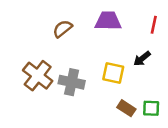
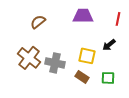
brown semicircle: (62, 29) -> (38, 22), moved
brown rectangle: (126, 108) -> (82, 77), moved
green square: (151, 108) -> (108, 78), moved

